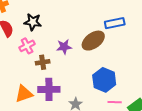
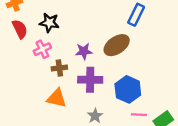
blue rectangle: (115, 23) -> (136, 15), moved, turned -54
purple cross: (49, 89) -> (90, 80), moved
orange triangle: (24, 94) -> (57, 98), moved, turned 30

